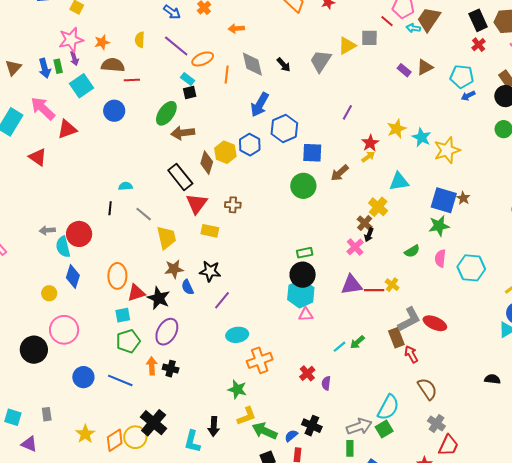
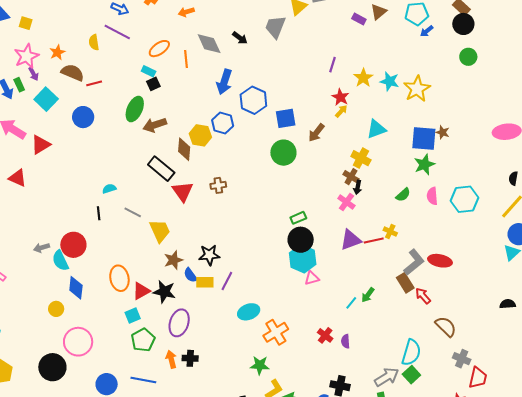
purple line: (176, 46) -> (117, 32), moved
brown semicircle: (113, 65) -> (73, 73), turned 30
purple line: (347, 112) -> (333, 65), moved
yellow rectangle: (210, 231) -> (205, 282), moved

